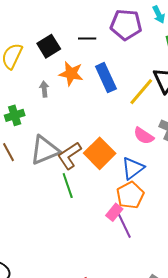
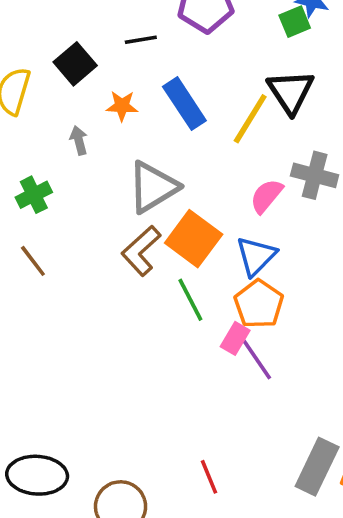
orange star: (71, 74) -> (122, 106), size x0.7
pink semicircle: (144, 136) -> (266, 196), turned 105
gray triangle: (45, 150) -> (153, 187), moved
green line: (68, 186) -> (190, 300), moved

